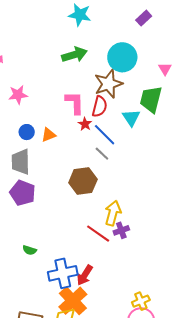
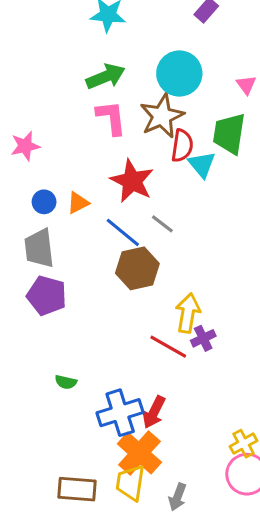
pink L-shape: (75, 103) -> (111, 118), moved
red semicircle: (100, 107) -> (182, 146), moved
red star: (85, 124) -> (132, 181), size x2.0
blue line: (105, 135) -> (123, 232), moved

